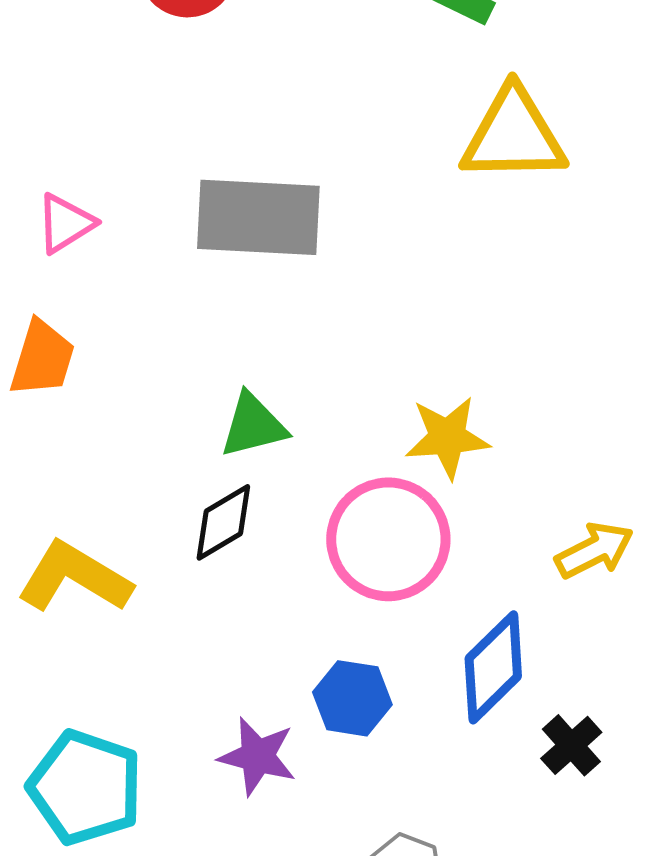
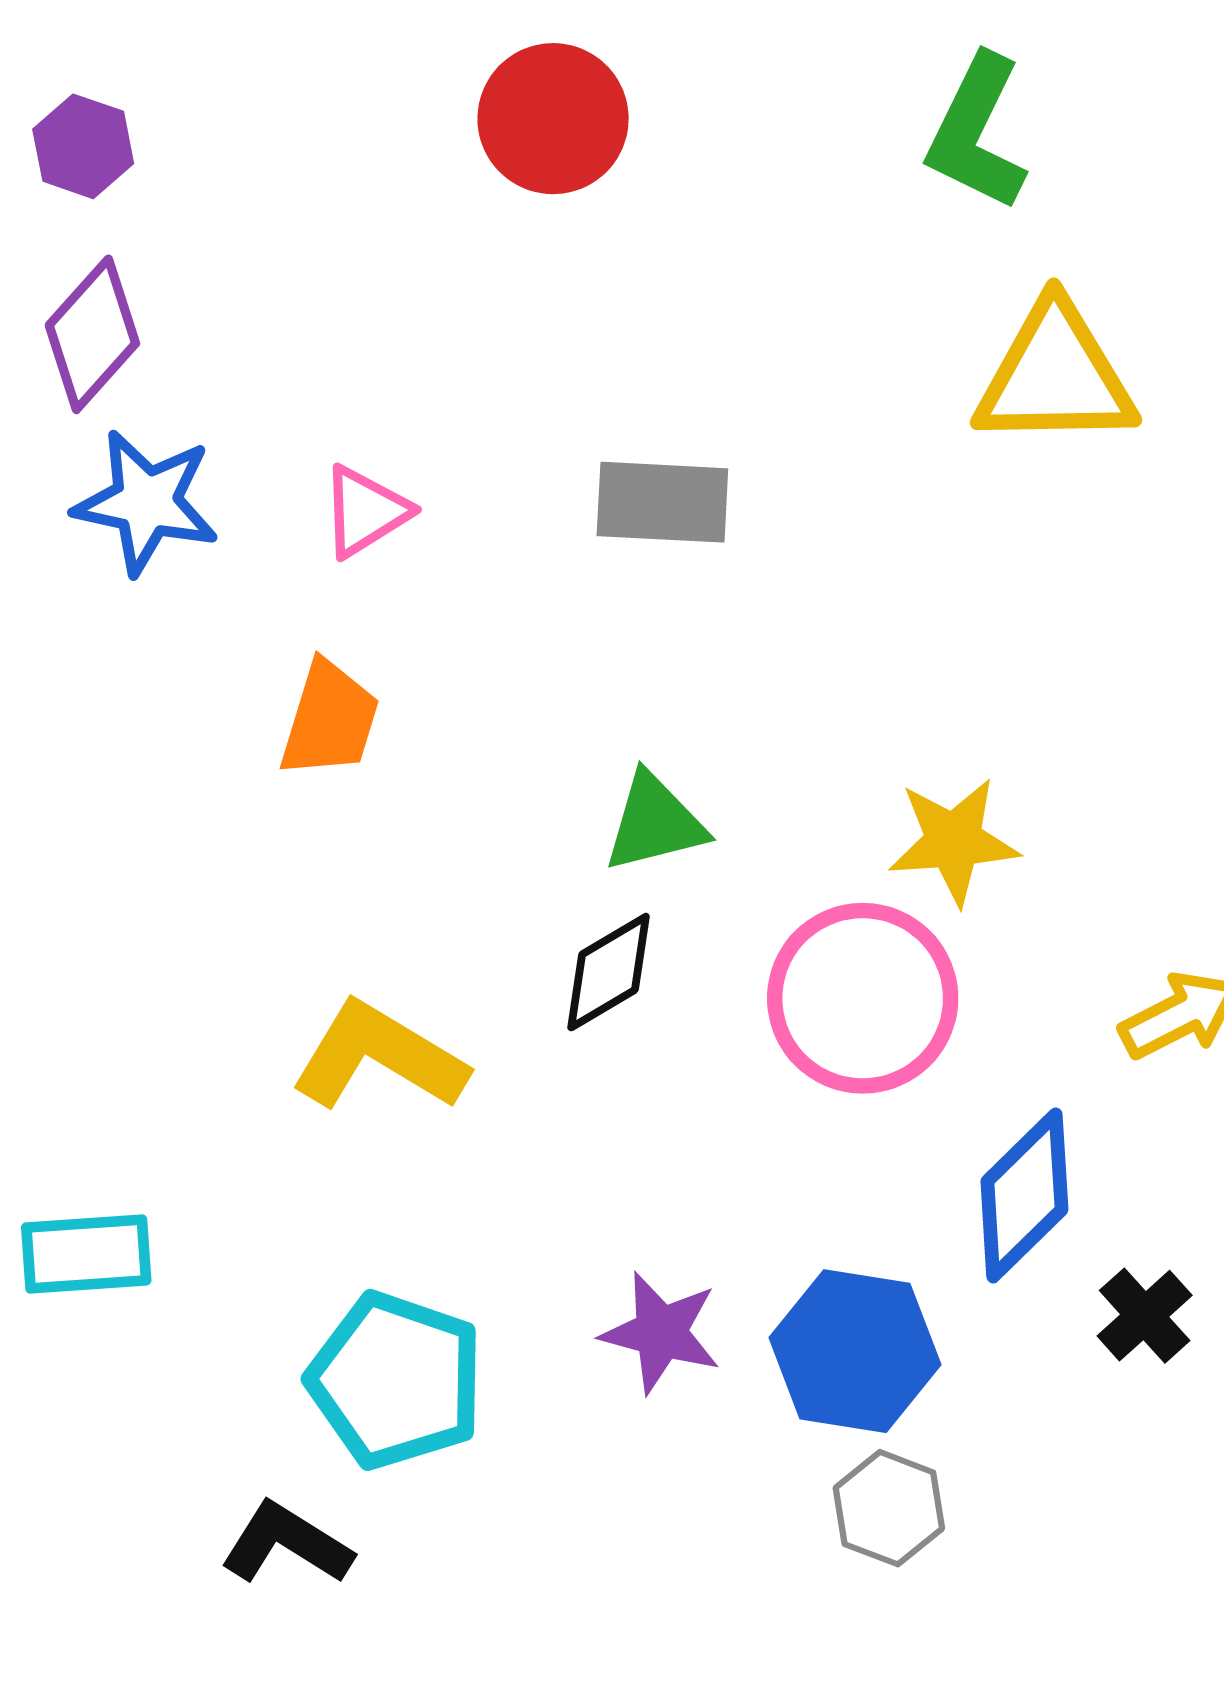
gray rectangle: (258, 217) -> (662, 502), size x0.7
blue hexagon: (352, 698) -> (855, 1351), moved, size x1.4

